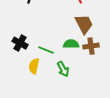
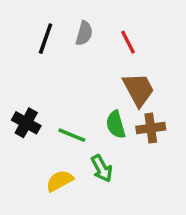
green semicircle: (71, 44) -> (116, 125), turned -105
yellow semicircle: (34, 66) -> (60, 181), moved, turned 49

